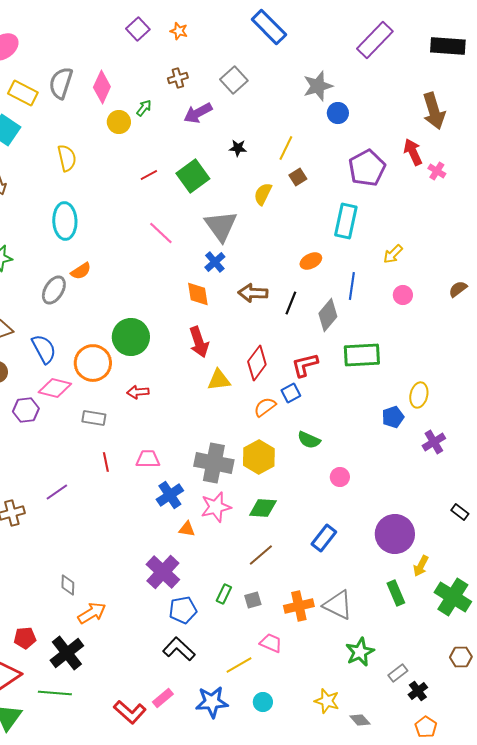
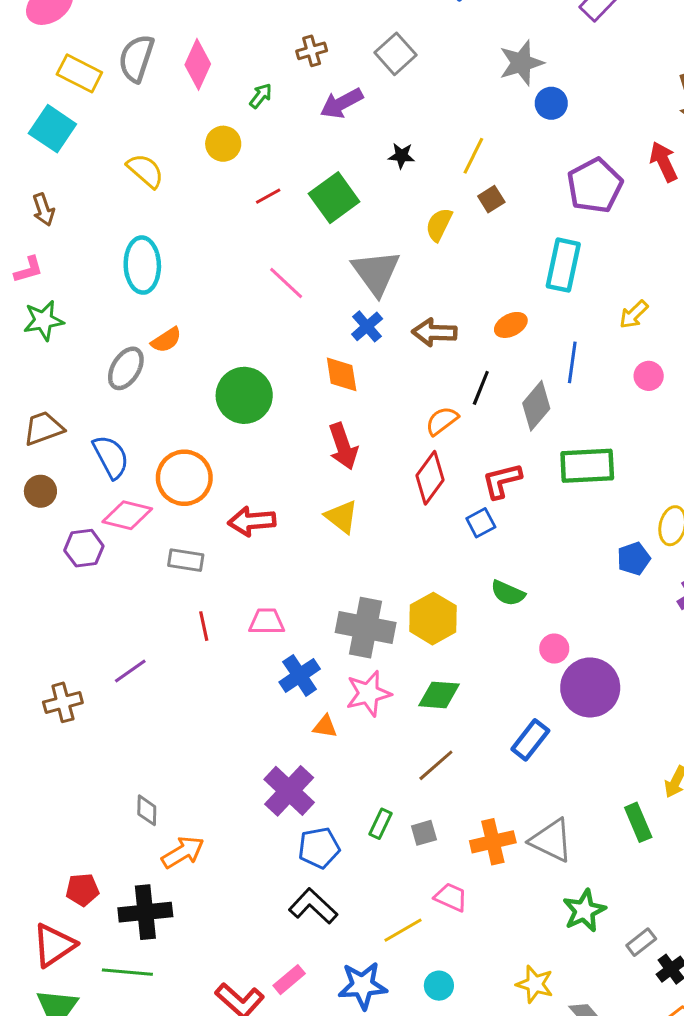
yellow circle: (119, 122) -> (223, 144), moved
yellow semicircle: (67, 158) -> (145, 171), turned -36
brown arrow: (253, 293) -> (434, 332), moved
green circle: (131, 337) -> (244, 395), moved
yellow triangle: (219, 380) -> (342, 517), moved, turned 45
red arrow: (138, 392) -> (252, 521), size x1.4
orange semicircle: (265, 407) -> (442, 421), moved
purple circle: (395, 534) -> (590, 687), moved
black cross: (67, 653) -> (145, 912), turned 32

